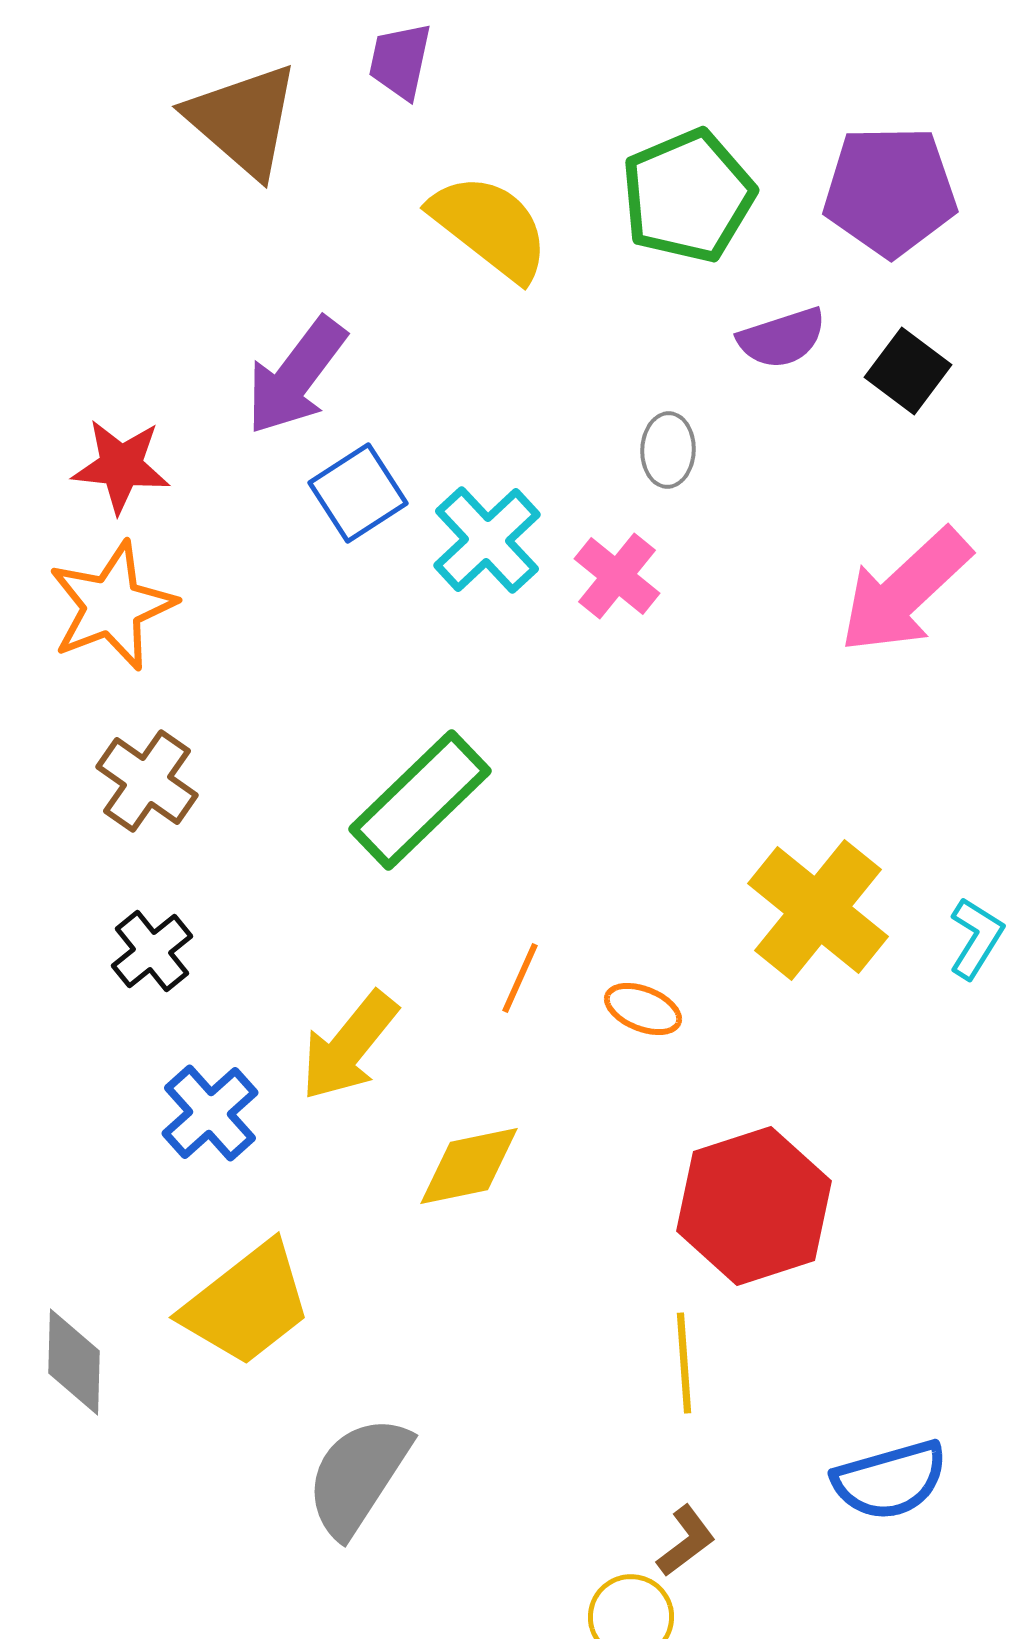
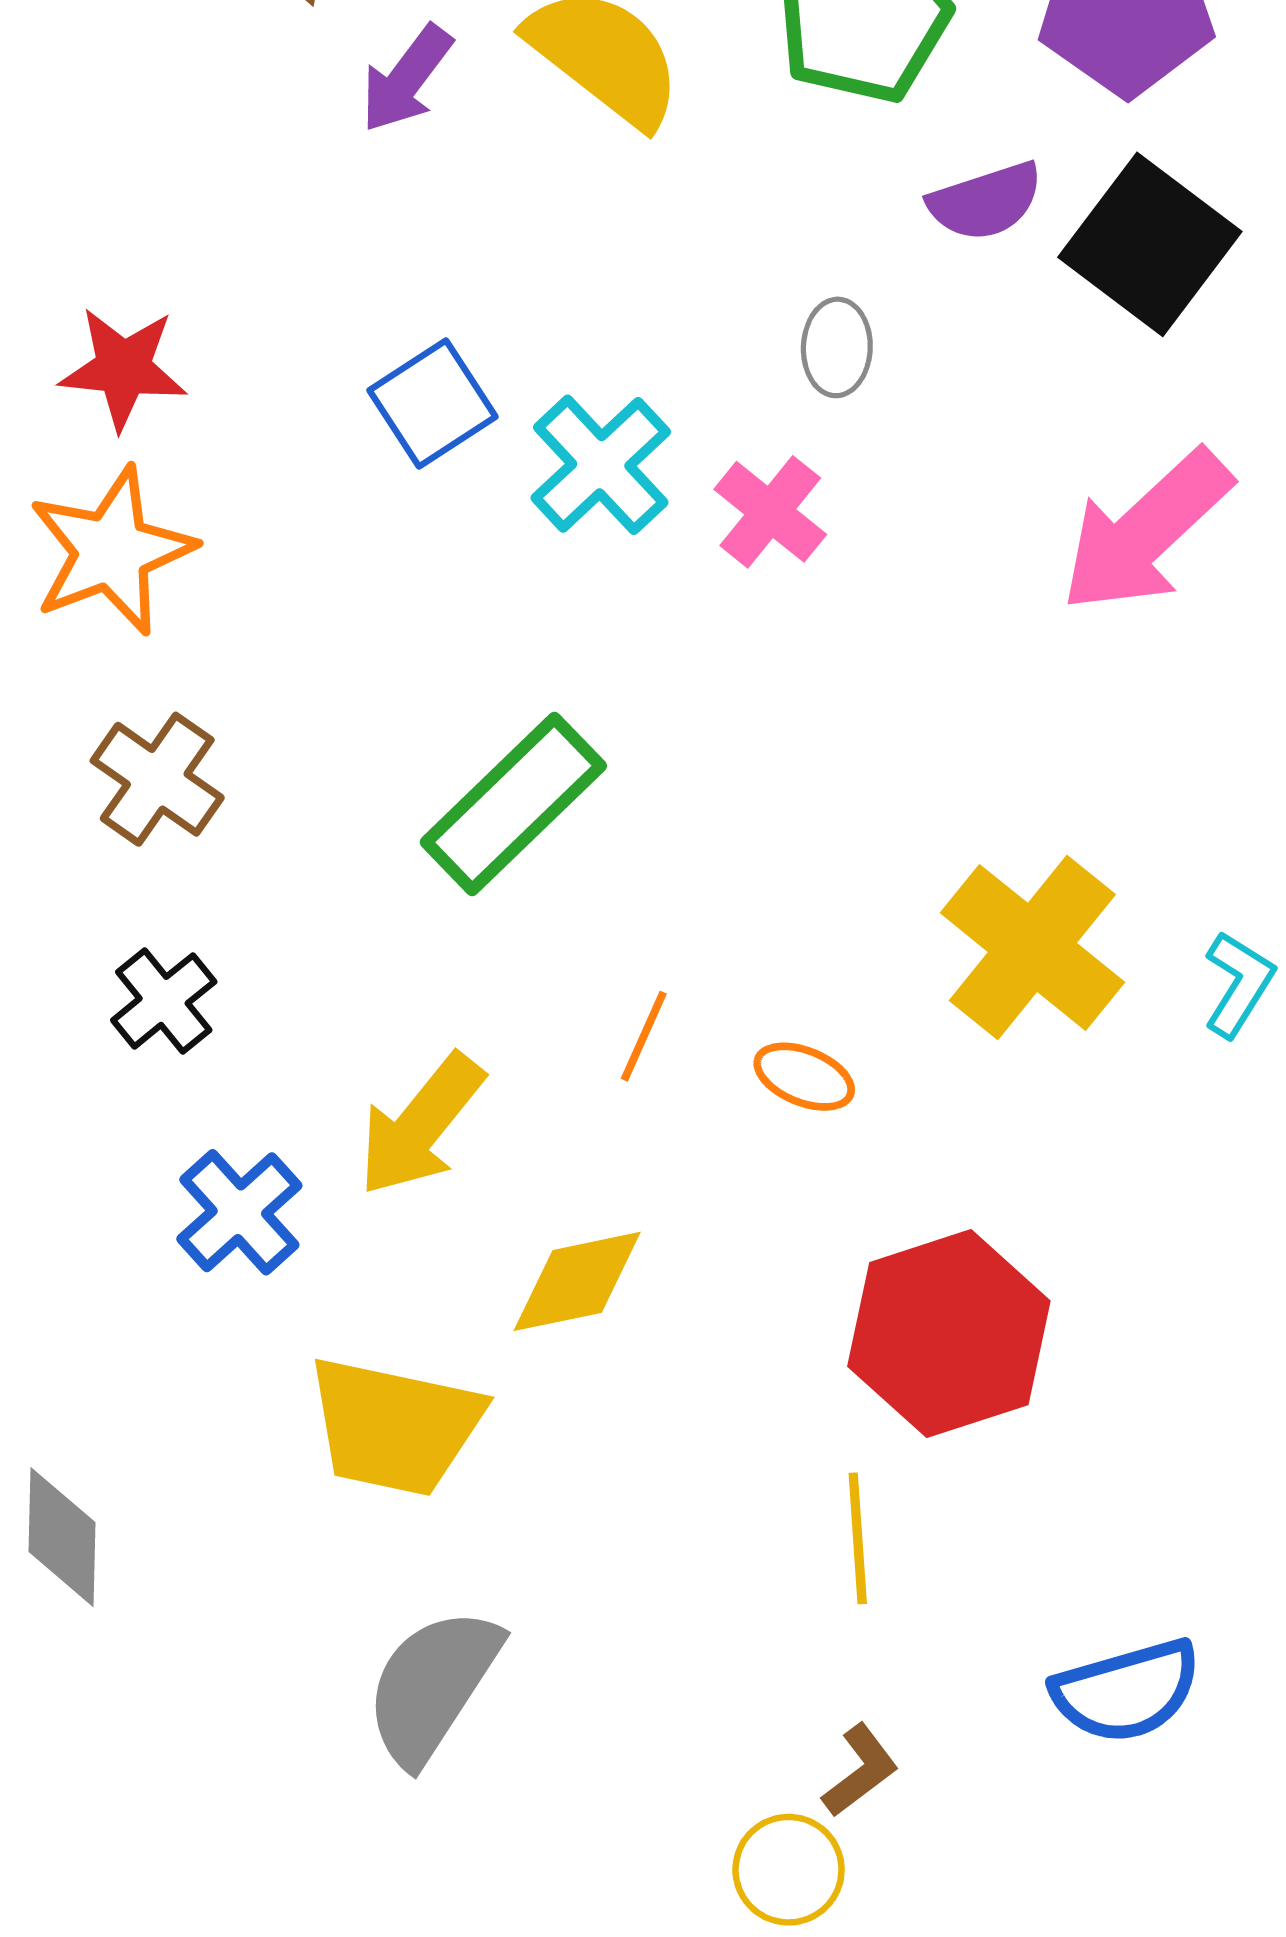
black square: (908, 371) -> (1150, 244), size x1.6
purple arrow: (296, 376) -> (406, 79), moved, size x0.7
yellow trapezoid: (247, 1304) -> (395, 1426), moved, turned 50

